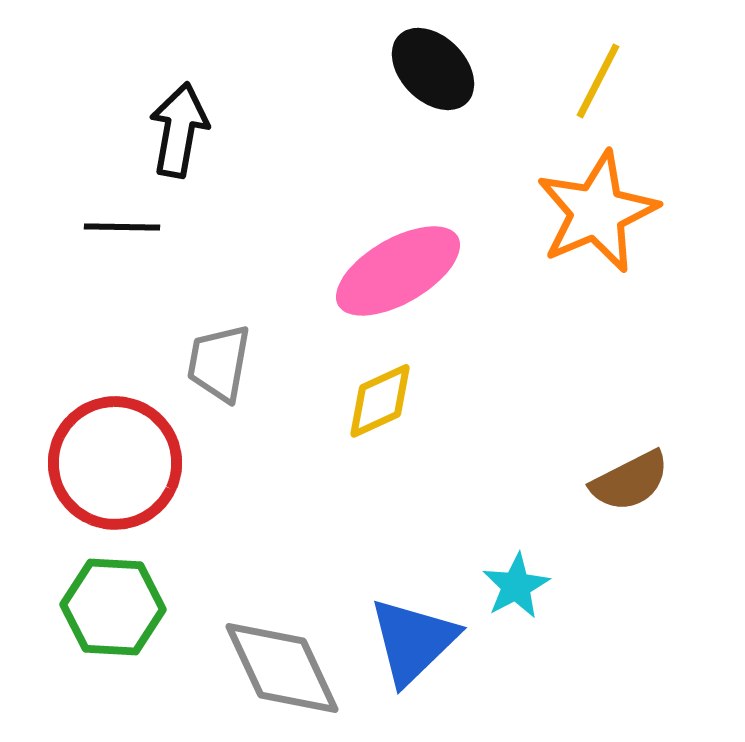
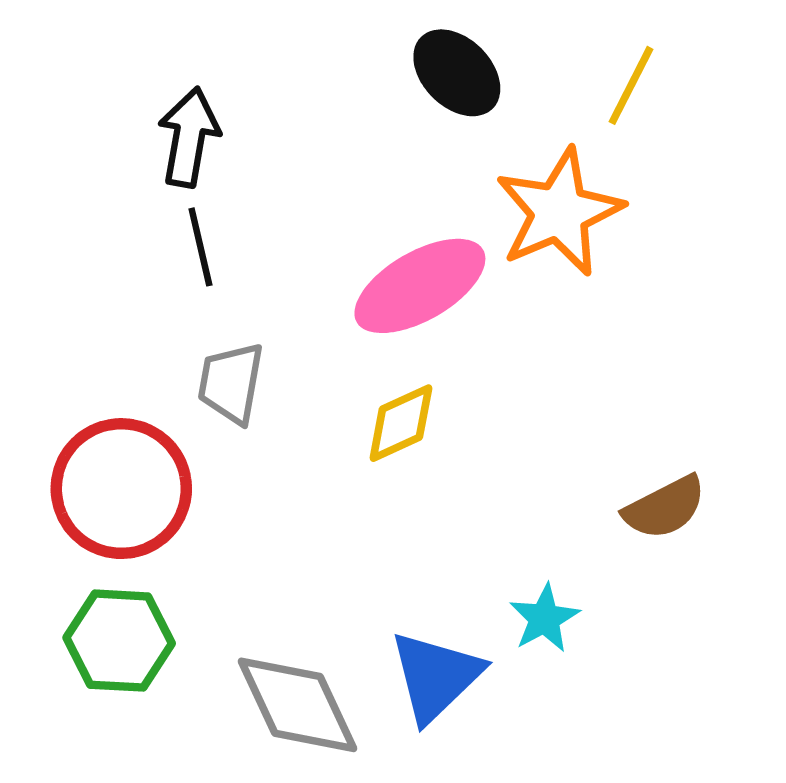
orange star: (597, 212) -> (559, 212), moved
black line: (122, 227) -> (200, 247), moved, turned 76

